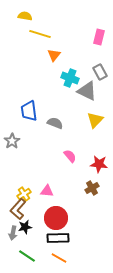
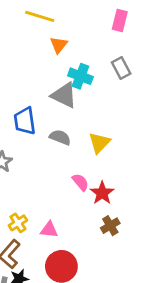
gray triangle: (87, 91) -> (64, 95), moved
yellow triangle: (95, 120) -> (99, 143), moved
red star: (99, 164) -> (102, 193), moved, turned 30
yellow cross: (24, 194) -> (18, 223), moved

